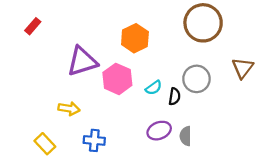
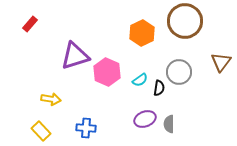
orange hexagon: (135, 38) -> (142, 33), moved
yellow arrow: (69, 109) -> (51, 99), moved

